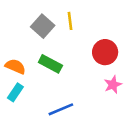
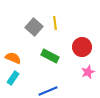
green rectangle: (50, 64) -> (50, 56), moved

